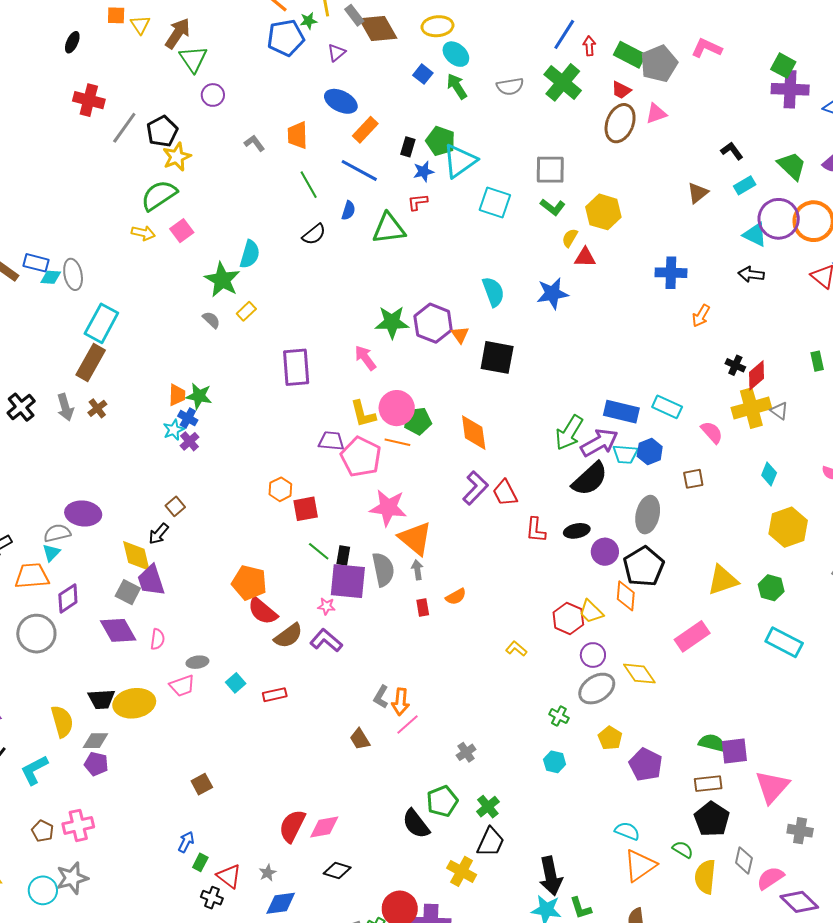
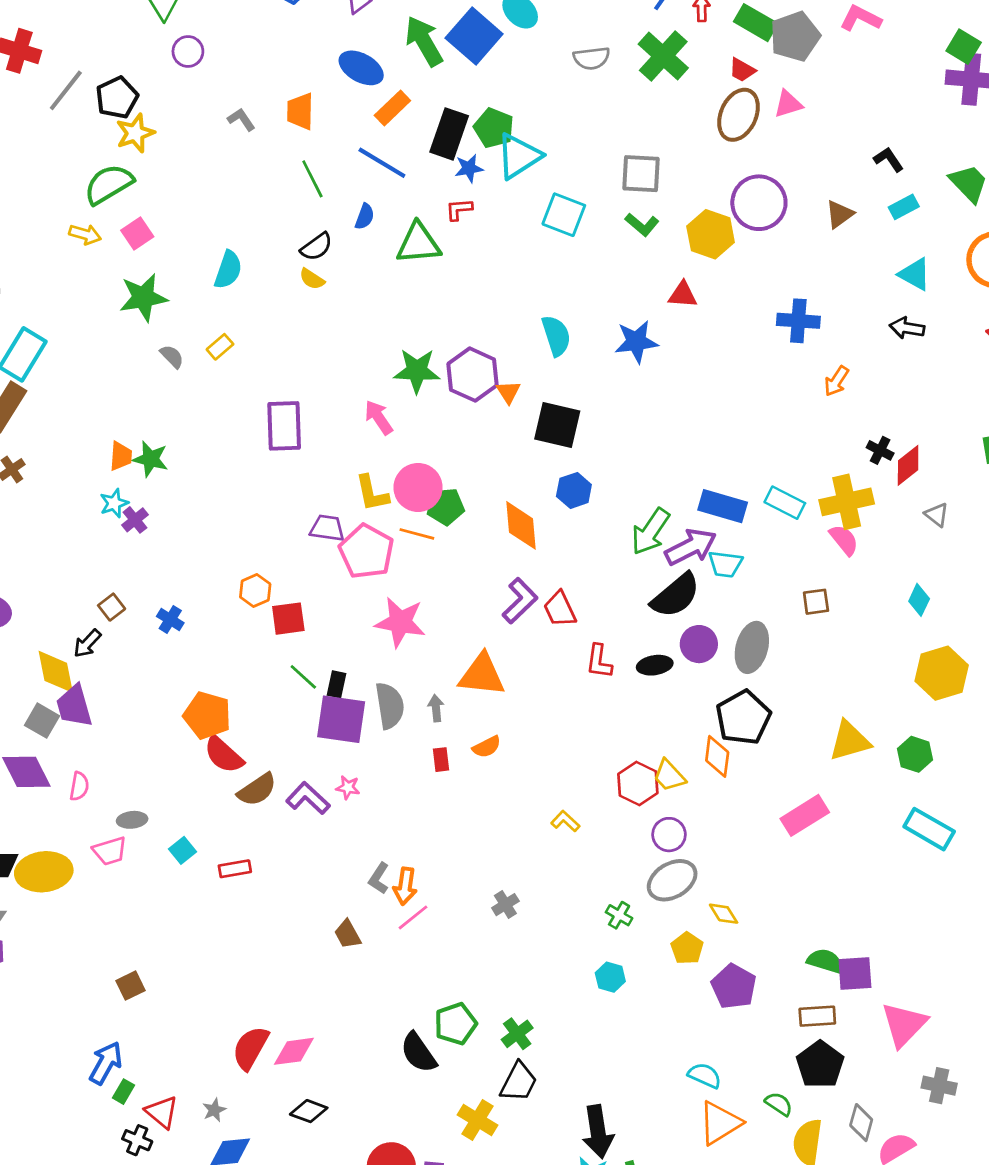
blue square: (423, 74) -> (474, 36), size x2.0
green arrow: (457, 86) -> (424, 41), moved, size x1.4
black rectangle: (408, 147) -> (449, 134), size x1.8
purple circle: (779, 219) -> (759, 203), moved
yellow semicircle: (570, 238) -> (312, 279), moved, turned -90
green star: (222, 280) -> (143, 298), moved, turned 30
yellow cross: (751, 408) -> (847, 502), moved
blue cross: (188, 418) -> (170, 620), moved
blue hexagon: (650, 452) -> (574, 490), moved
orange triangle: (415, 538) -> (482, 675), moved, turned -36
purple circle: (605, 552) -> (699, 644), moved
pink star: (326, 606) -> (348, 787), moved
yellow diamond: (639, 674) -> (724, 914), moved, size x0.7
gray cross: (466, 752) -> (505, 905), moved
blue arrow: (186, 842) -> (106, 1063), size x1.5

